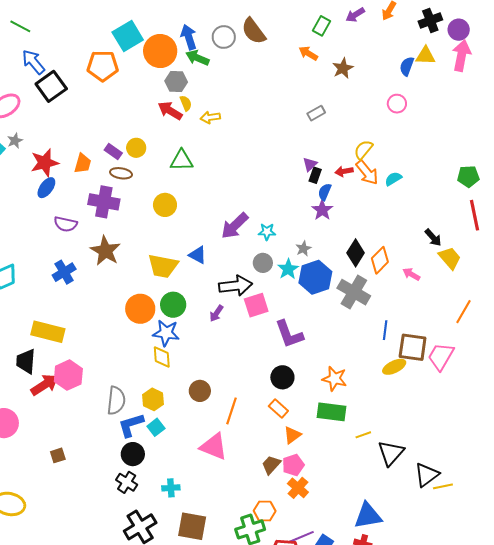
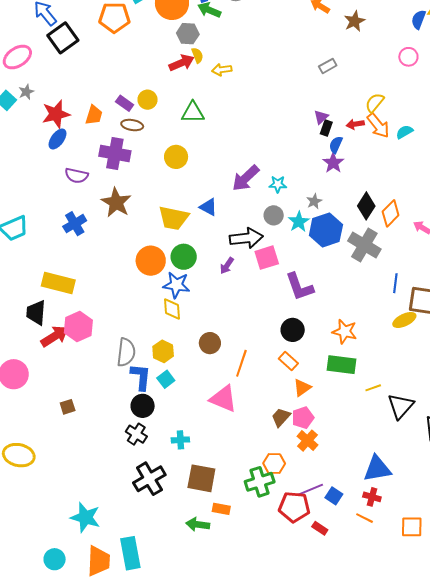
red arrow: (170, 111) -> (182, 63), turned 125
blue L-shape: (131, 425) -> (141, 377), turned 112

